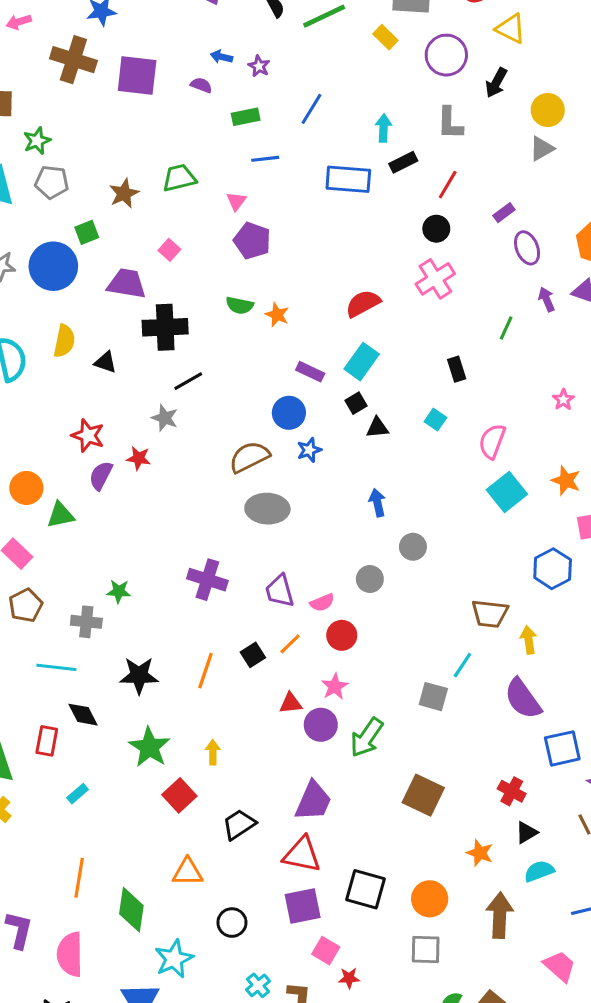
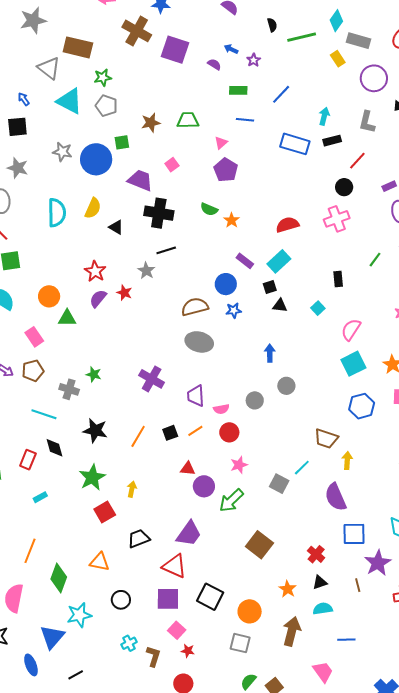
blue hexagon: (553, 569) -> (362, 406), moved
pink star: (335, 686) -> (239, 465), moved

